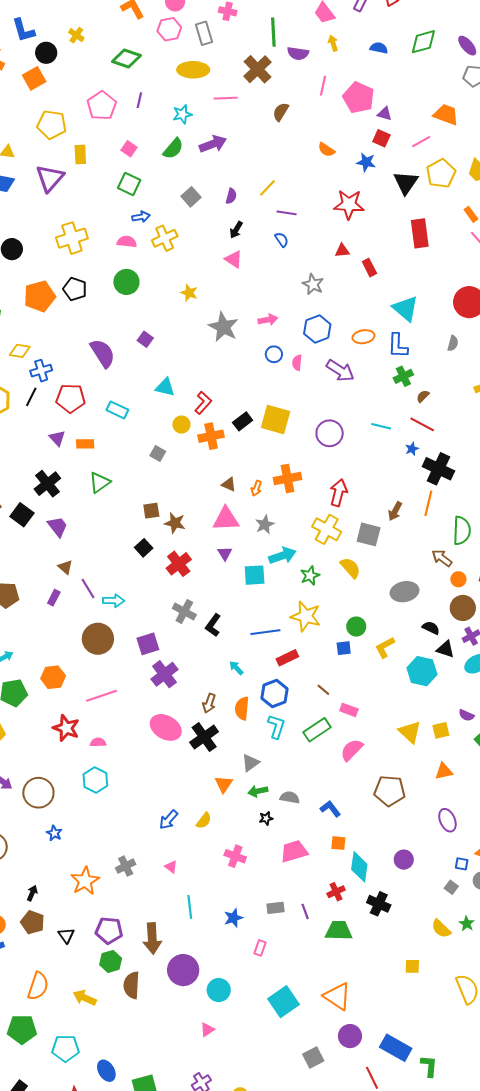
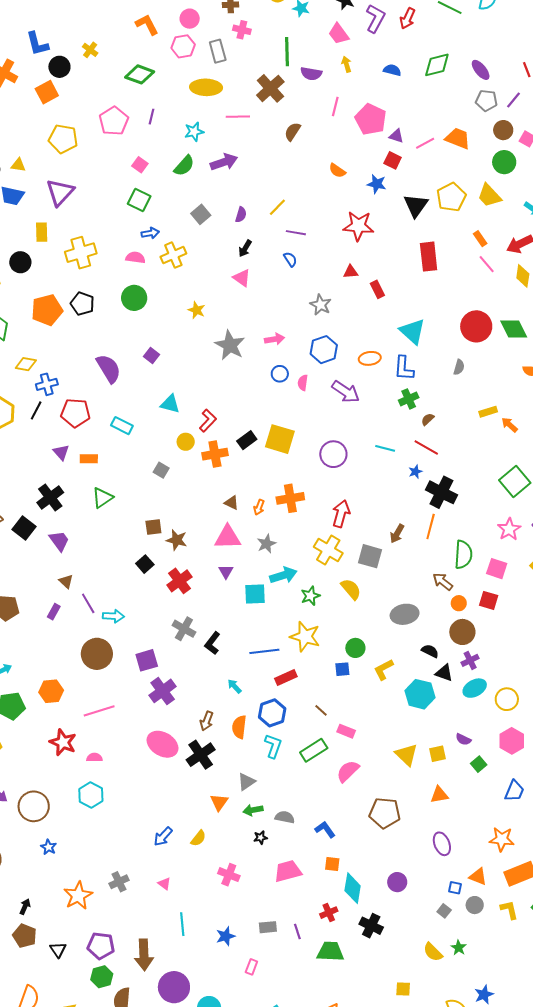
pink line: (421, 142) -> (425, 143), moved
yellow rectangle: (80, 154) -> (42, 232), moved

